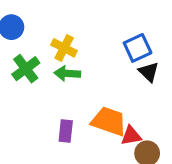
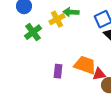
yellow cross: (64, 48) -> (57, 19), turned 35
green arrow: (67, 73) -> (71, 12), moved

